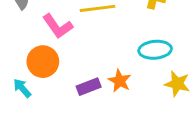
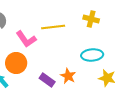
purple rectangle: (89, 87) -> (47, 80), turned 56

